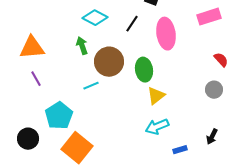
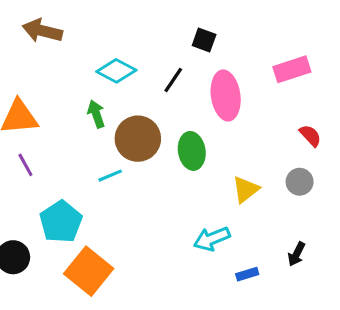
yellow triangle: (156, 96) -> (246, 189), moved

